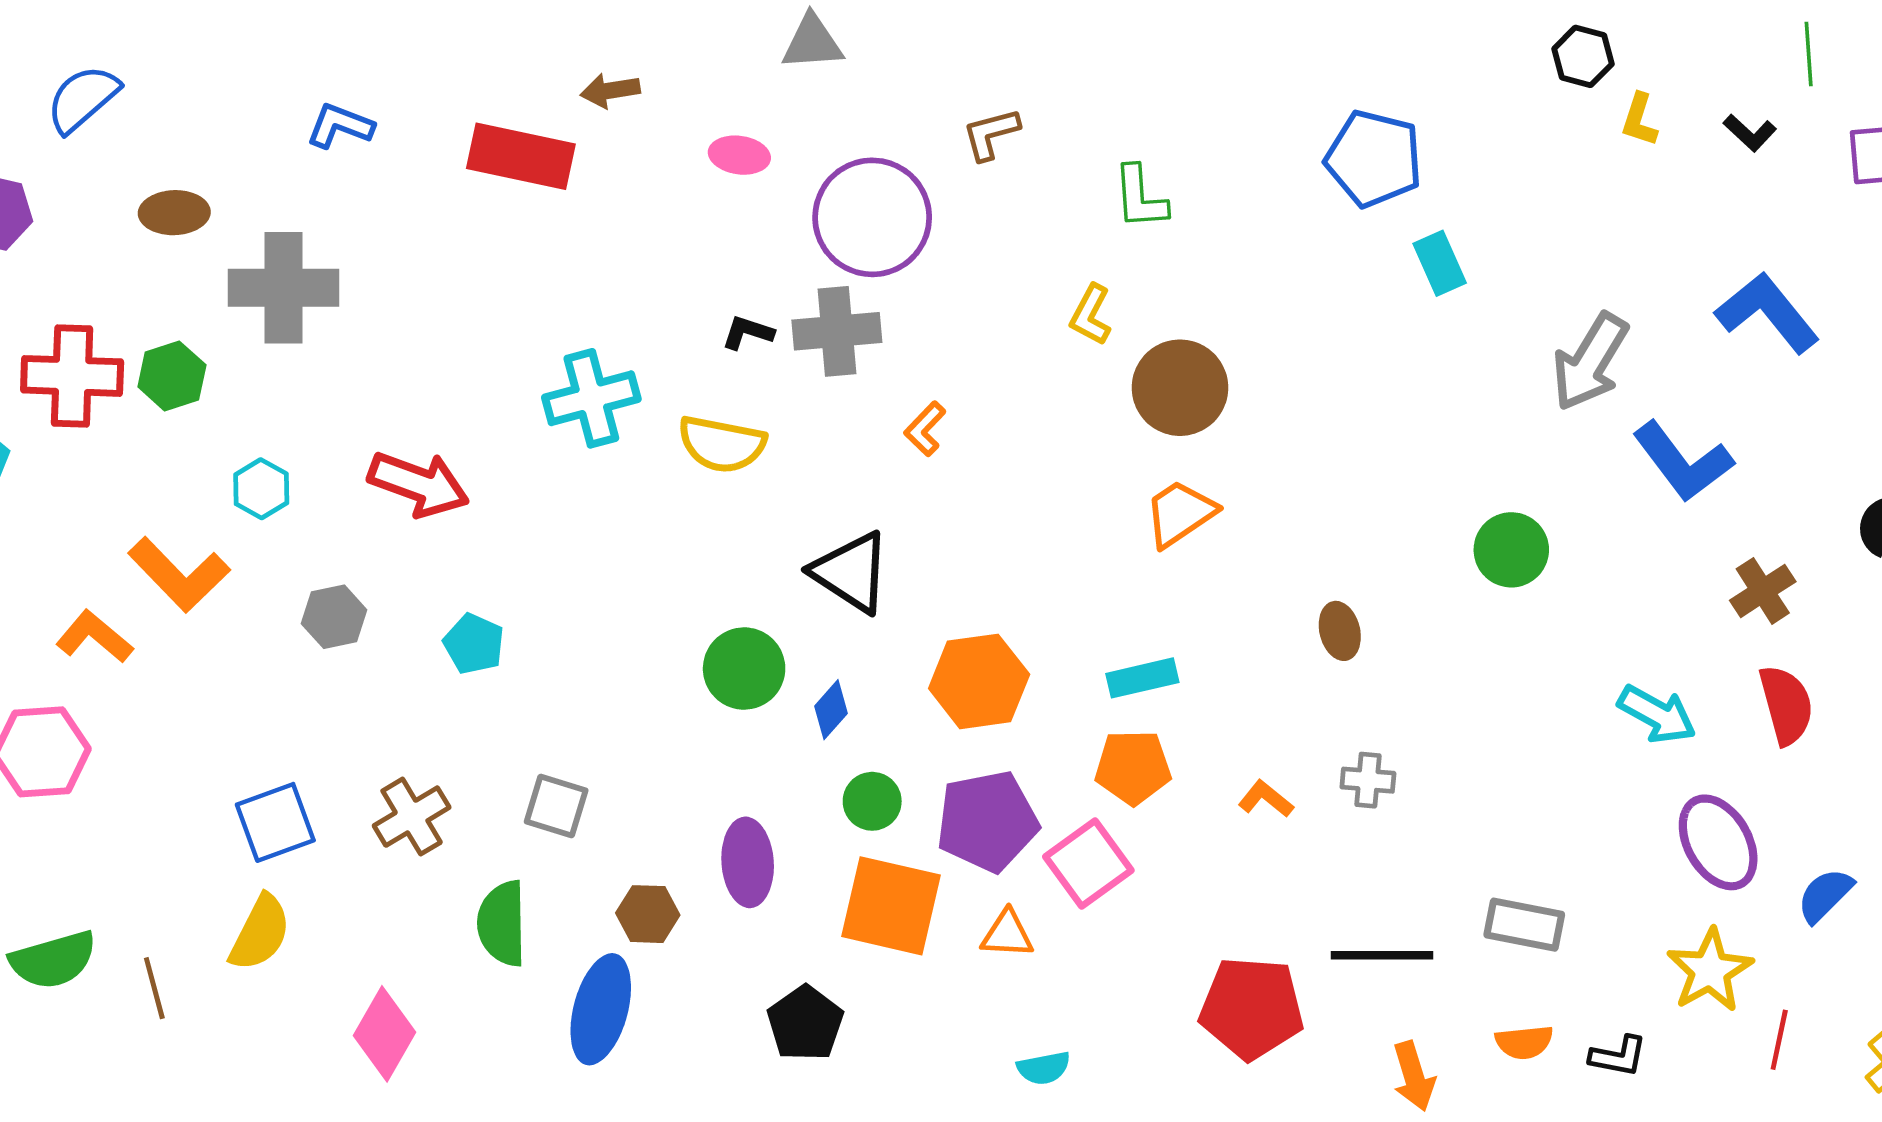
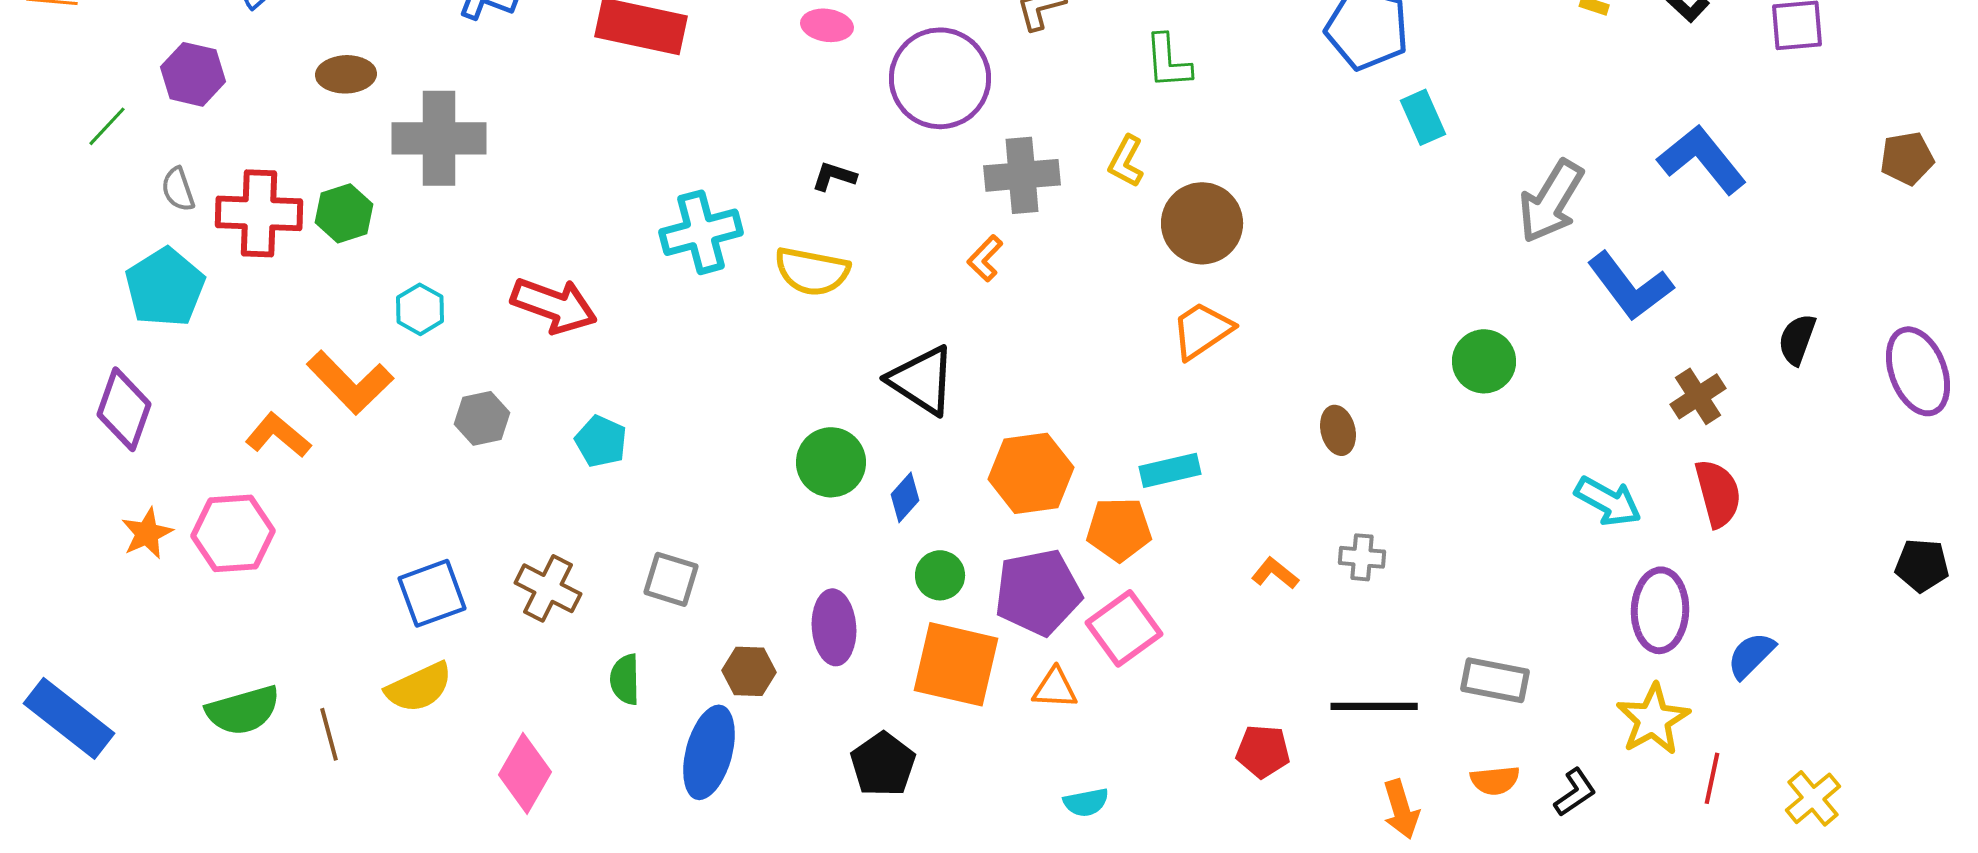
gray cross: (837, 331) -> (1022, 175), moved
orange pentagon: (1133, 767) -> (1119, 529), moved
brown cross: (412, 817) -> (548, 588), turned -32
purple ellipse: (1718, 842) -> (1660, 610), turned 32
green semicircle: (502, 923) -> (625, 679), size x0.7
yellow semicircle: (260, 933) -> (419, 687), turned 38
red pentagon: (1252, 1008) -> (1263, 751), size x0.6
black L-shape: (1618, 1056) -> (1575, 792), turned -45

